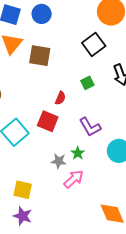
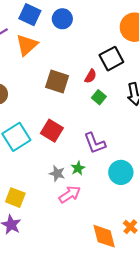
brown square: (40, 56) -> (57, 82), moved
green square: (87, 83) -> (99, 97), turned -32
red semicircle: (60, 98) -> (91, 76), moved

